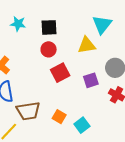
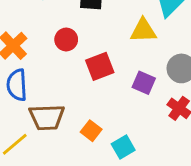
red circle: (49, 49) -> (66, 39), moved
purple square: (91, 80) -> (144, 83), turned 35

